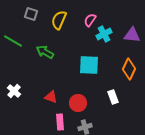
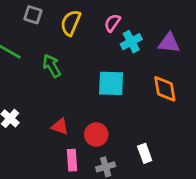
green arrow: (45, 52) -> (52, 66), turned 30
orange diamond: (129, 69) -> (165, 89), turned -35
white rectangle: (113, 97) -> (145, 153), moved

